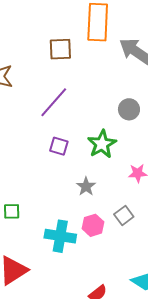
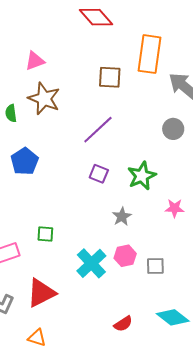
gray circle: (129, 109) -> (173, 129), moved
gray square: (124, 216) -> (155, 266), moved, turned 30
cyan cross: (60, 236) -> (91, 263), turned 32

